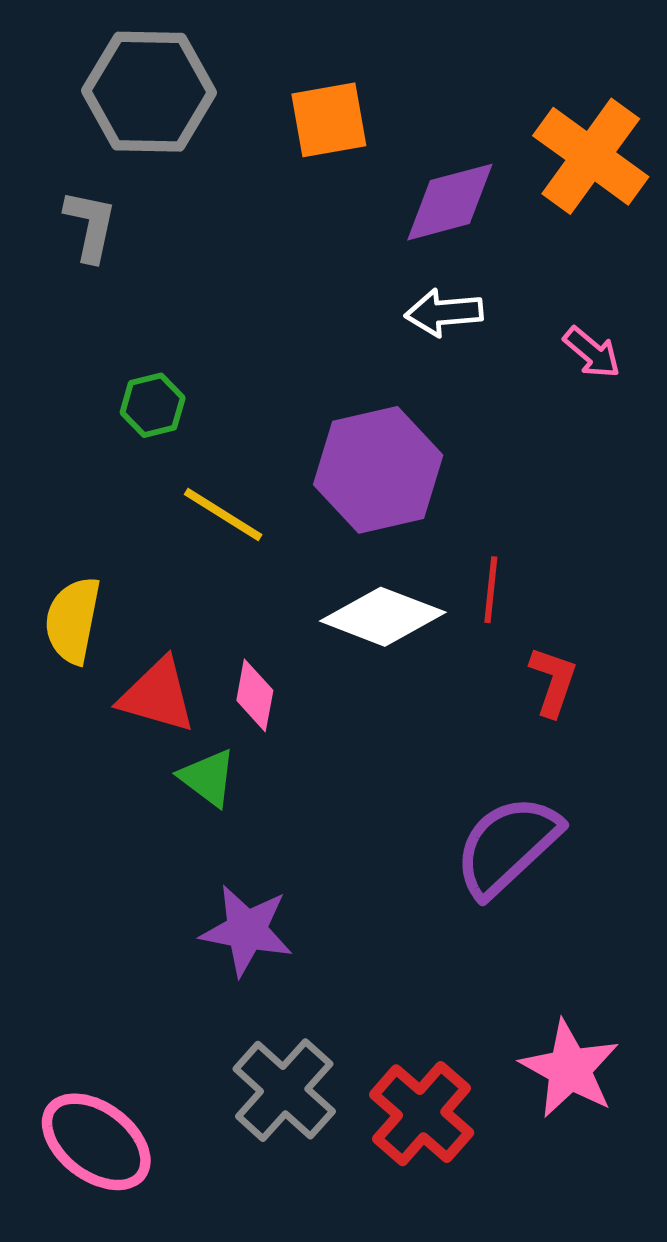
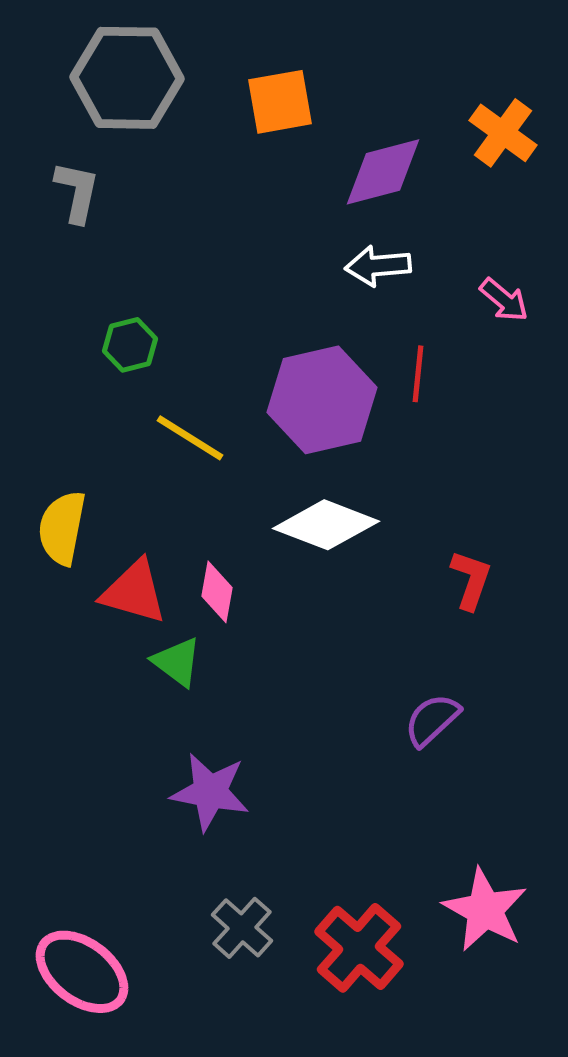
orange cross: (591, 156) -> (503, 133), size x0.7
red line: (491, 590) -> (418, 374), moved
purple semicircle: (507, 846) -> (432, 720), size x0.6
gray cross: (284, 1090) -> (242, 928), size x0.7

